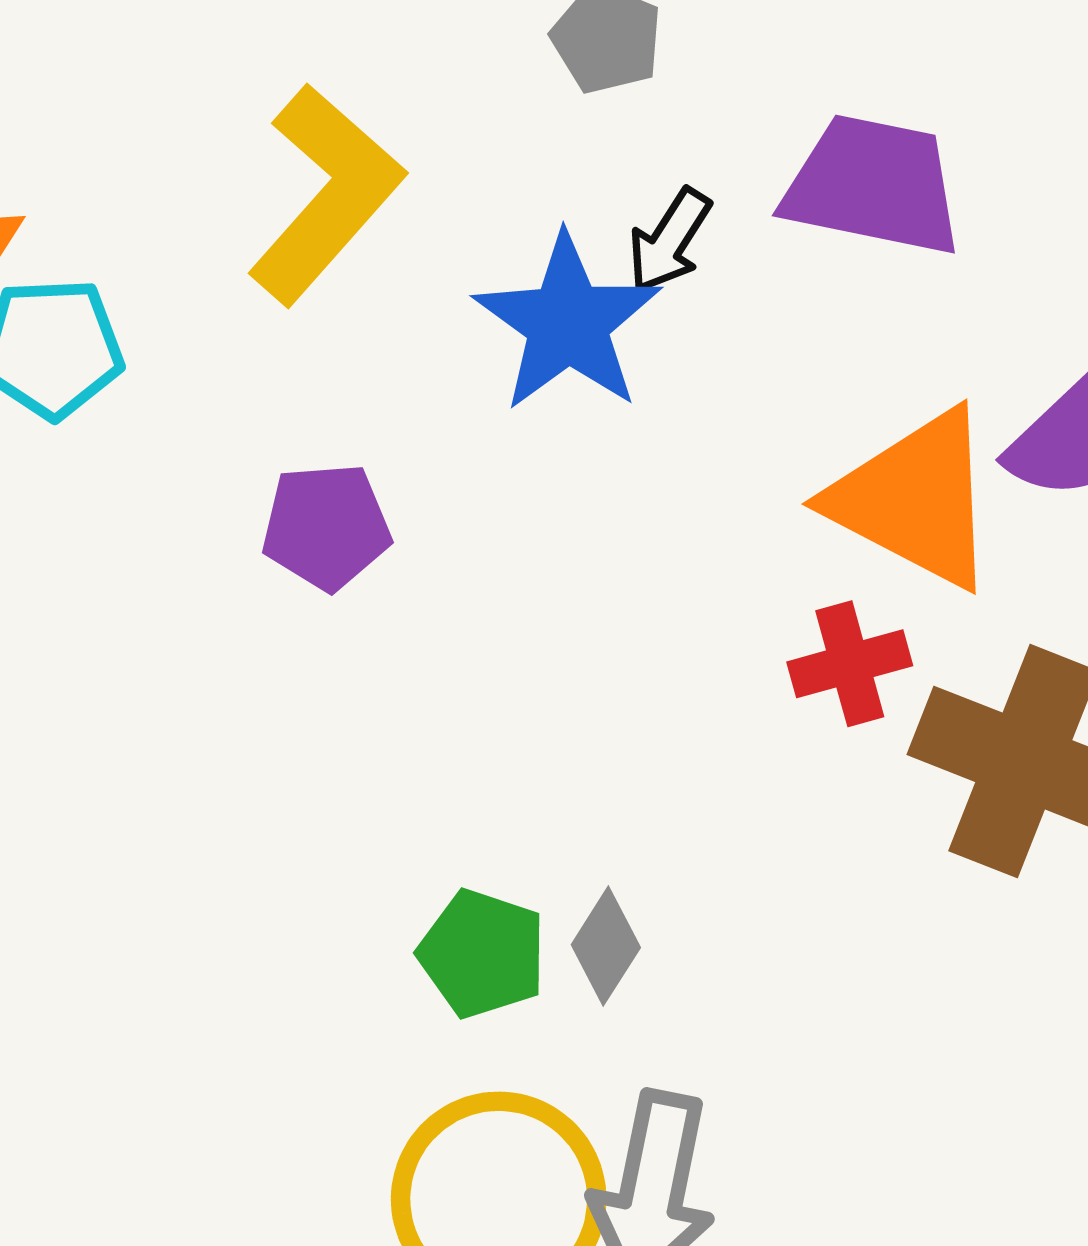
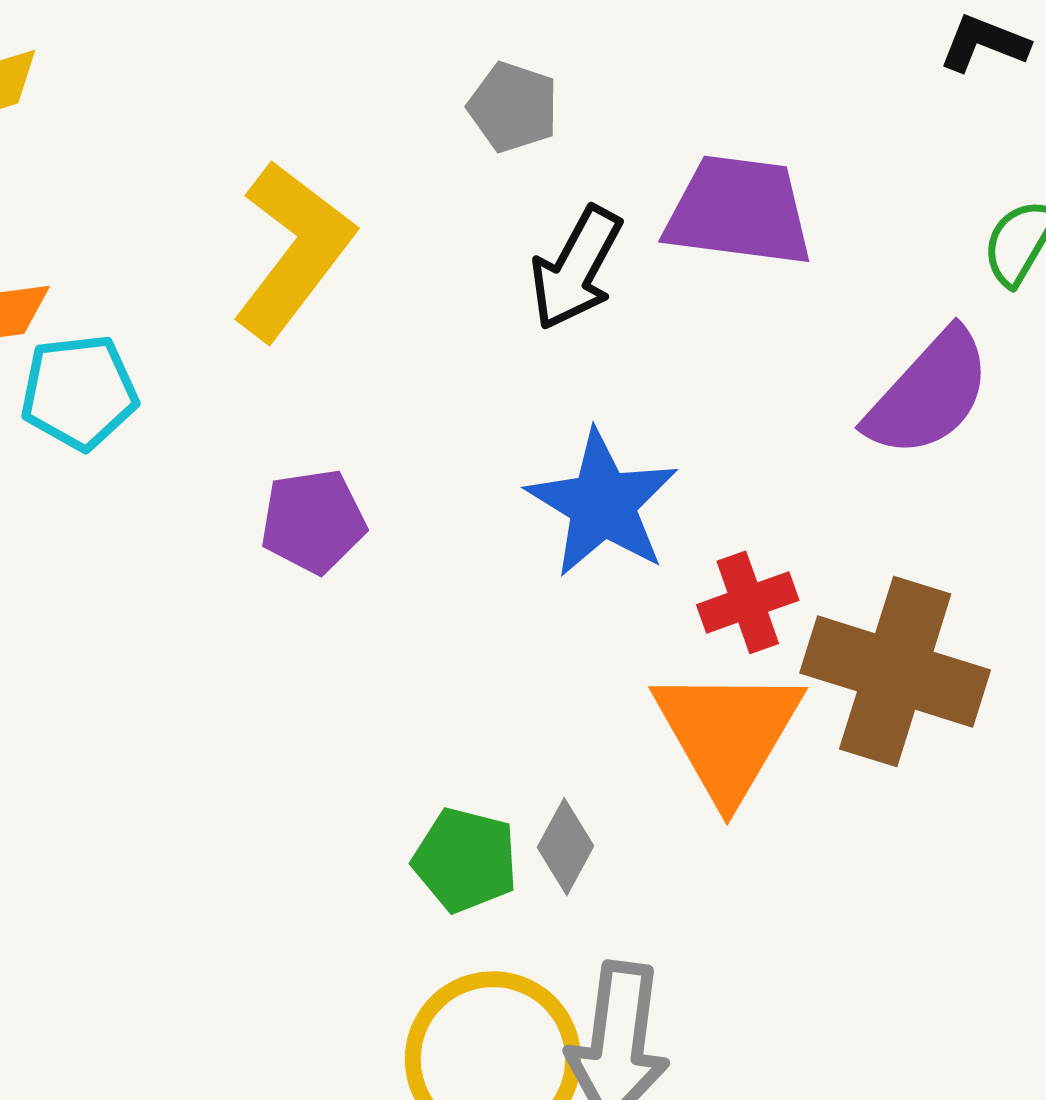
black arrow: (669, 241) -> (576, 268), size x1.4
blue star: (568, 323) -> (602, 504), moved
orange triangle: (915, 499) -> (728, 733), moved, turned 37

